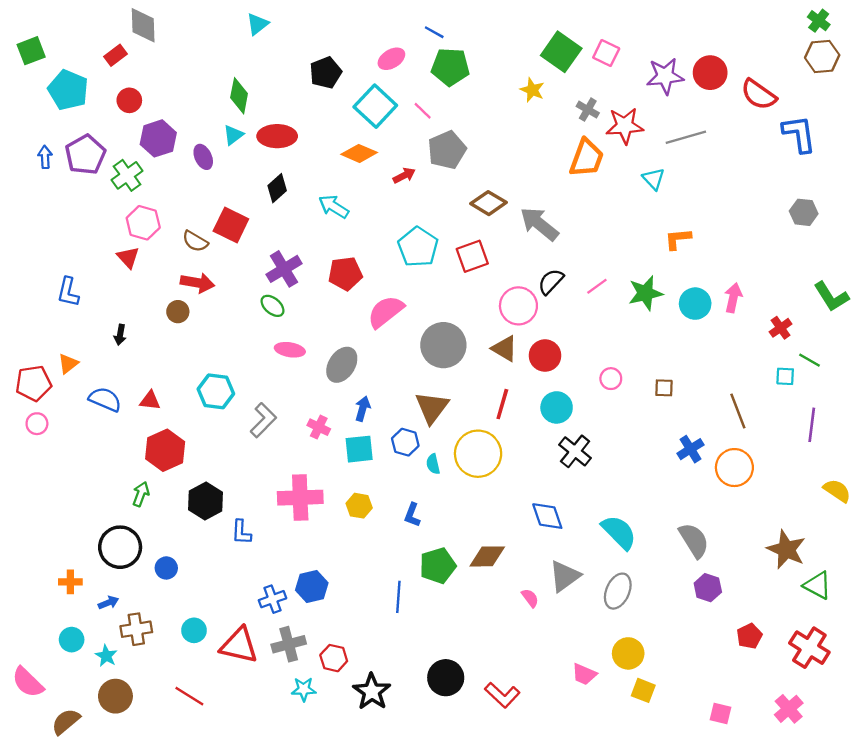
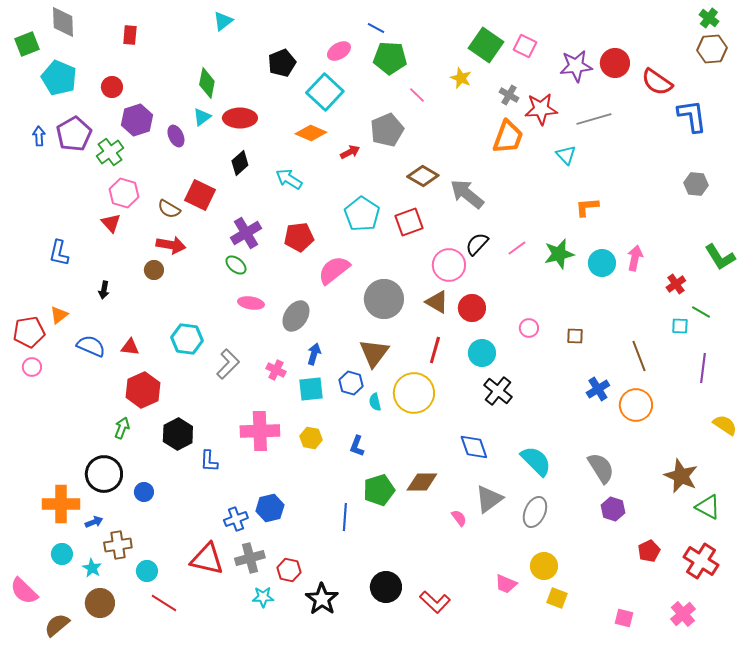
gray diamond: (143, 25) -> (63, 22), moved
red rectangle: (115, 55) -> (130, 35), moved, turned -48
pink line: (423, 111) -> (417, 95), moved
orange cross: (70, 582) -> (61, 504), size x1.8
cyan circle: (194, 630) -> (147, 571), moved

